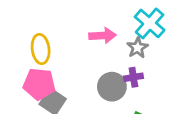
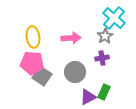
pink arrow: (102, 36) -> (71, 38), moved
gray circle: (112, 87) -> (75, 72), moved

